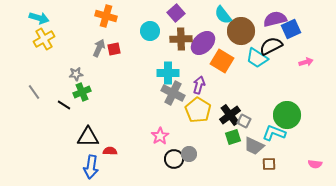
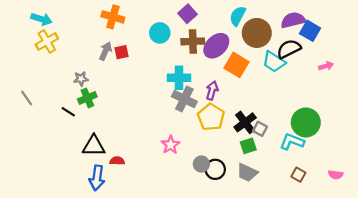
cyan semicircle: (223, 15) -> (238, 16), turned 66
blue square: (291, 29) -> (310, 31), turned -36
gray line: (34, 92) -> (27, 98), moved
gray trapezoid: (254, 146) -> (247, 173), moved
black circle: (174, 159) -> (215, 169), moved
brown square: (269, 164) -> (298, 175), moved, turned 32

